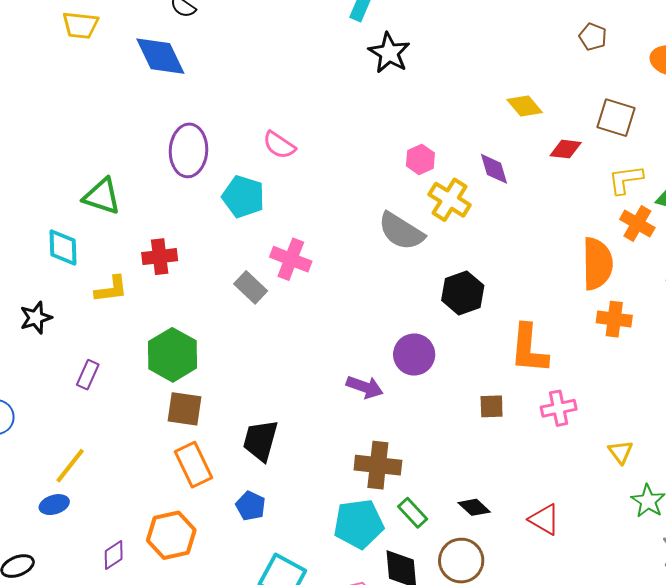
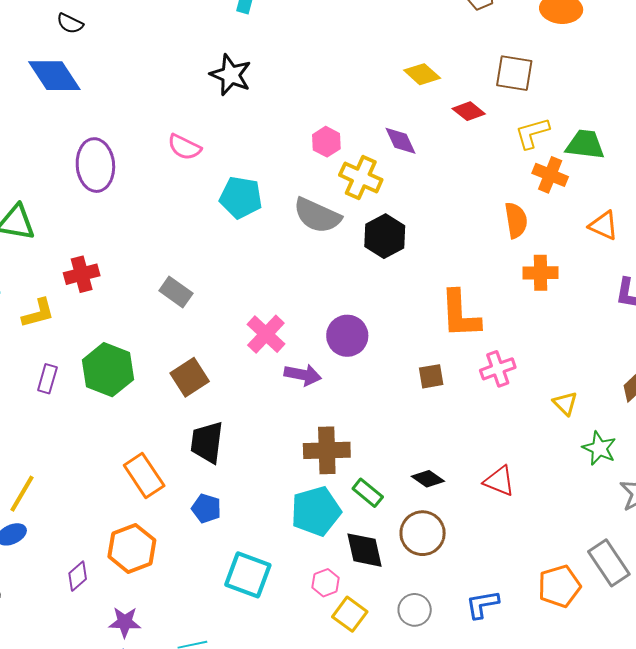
black star: (389, 53) -> (231, 75), moved
red diamond: (566, 149) -> (469, 111), turned 40
cyan pentagon: (243, 197) -> (241, 197), moved
pink cross: (291, 259) -> (266, 334), moved, turned 30
orange semicircle: (597, 264) -> (516, 220), size x0.7
black hexagon: (463, 293) -> (385, 236), moved
purple rectangle: (88, 375) -> (47, 379), moved
brown square: (185, 409) -> (190, 377), moved, turned -33

